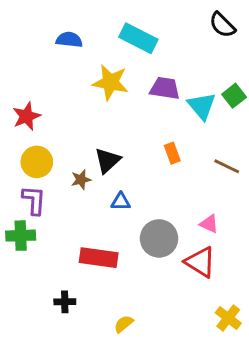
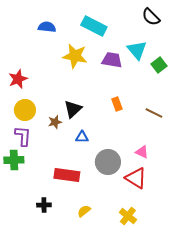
cyan triangle: (202, 106) -> (137, 50), moved
yellow cross: (228, 318) -> (128, 216), moved
yellow semicircle: (124, 324) -> (84, 211), moved

